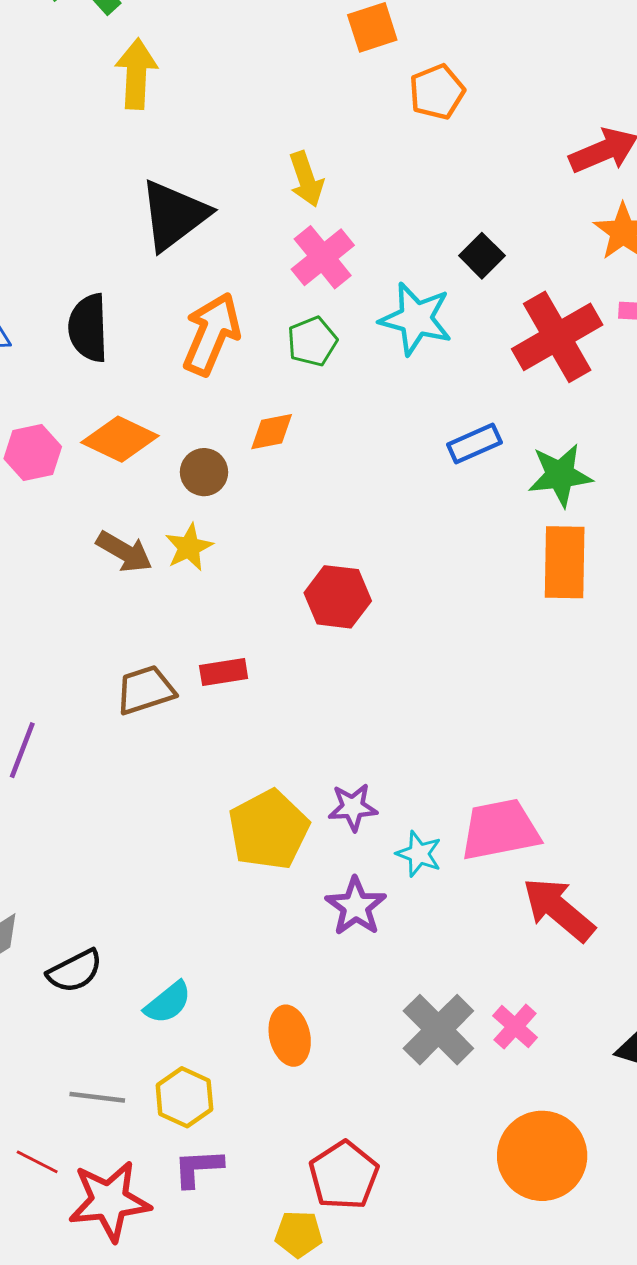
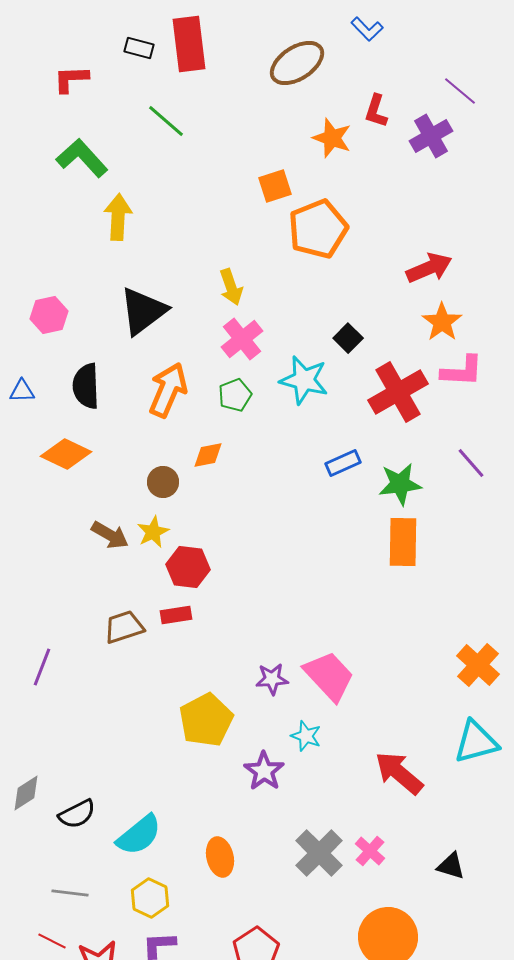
orange pentagon: (437, 92) -> (318, 229), size x1.6
orange diamond: (120, 439) -> (66, 454), moved
pink hexagon: (33, 453) -> (49, 315), moved
red hexagon: (338, 597) -> (188, 567), moved
purple star: (353, 807) -> (272, 679), moved
pink trapezoid: (500, 830) -> (329, 676), moved, turned 58
cyan semicircle: (168, 1003) -> (139, 835), size x1.4
gray line: (97, 1097) -> (70, 893), moved

